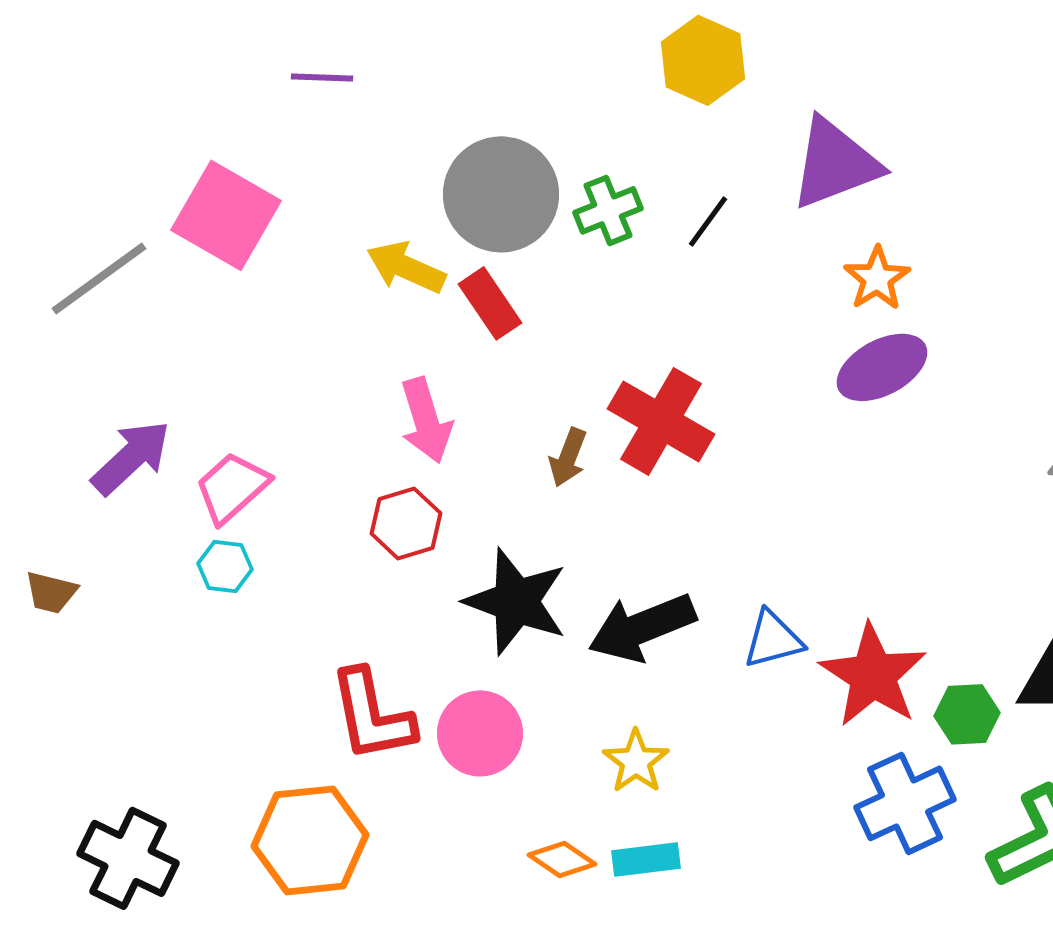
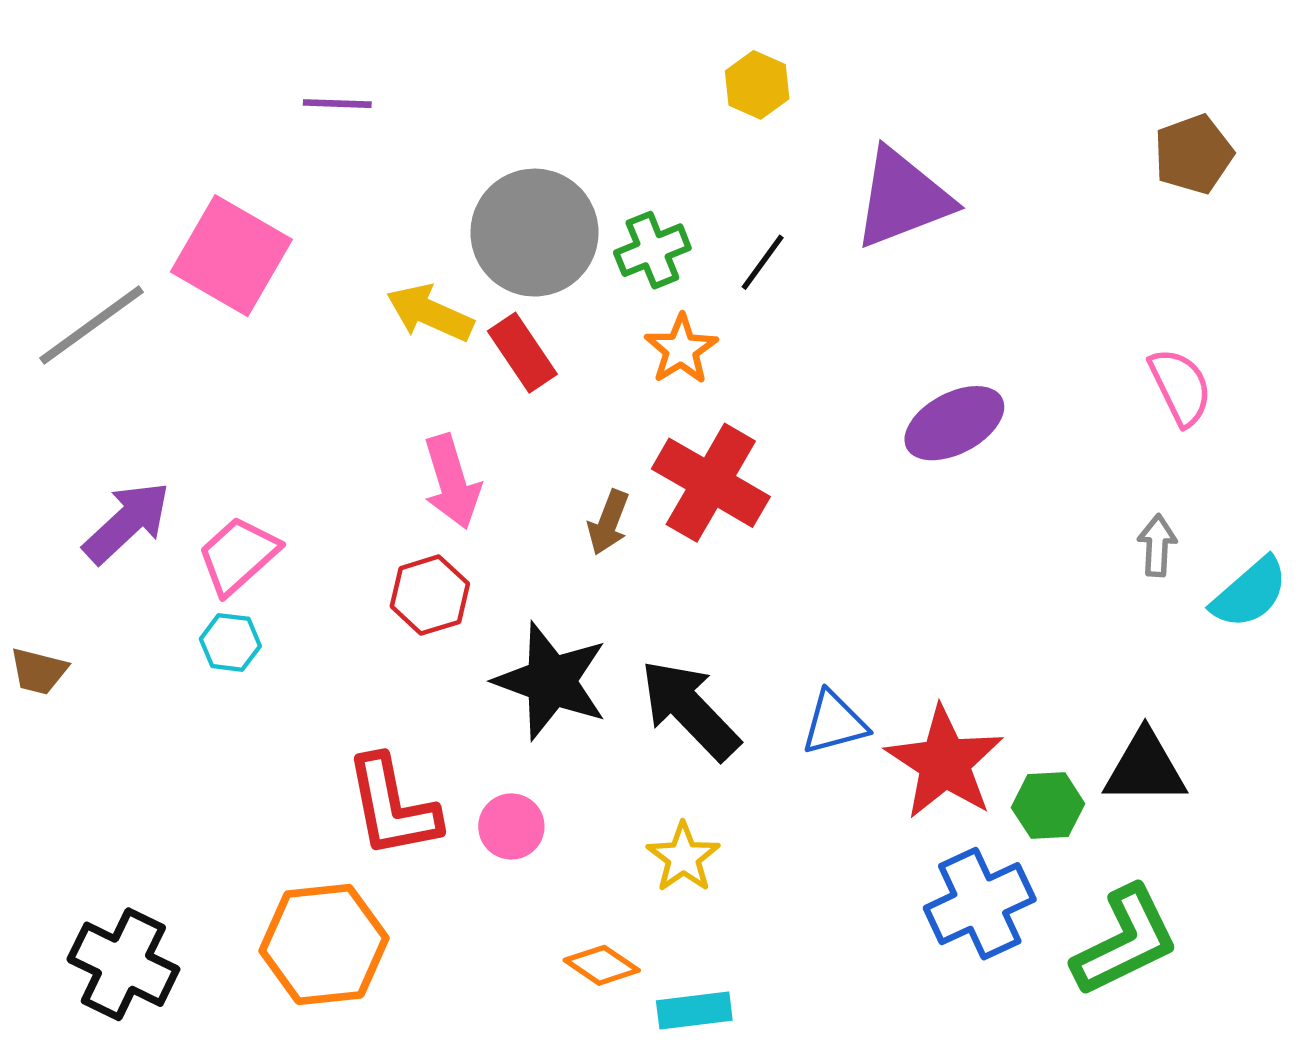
yellow hexagon: (703, 60) -> (757, 85), size x0.7
orange star: (877, 278) -> (681, 349), moved
black arrow: (642, 627) -> (690, 710), turned 68
pink circle: (480, 733) -> (511, 826), size x0.7
cyan rectangle: (646, 859) -> (694, 1011), moved

